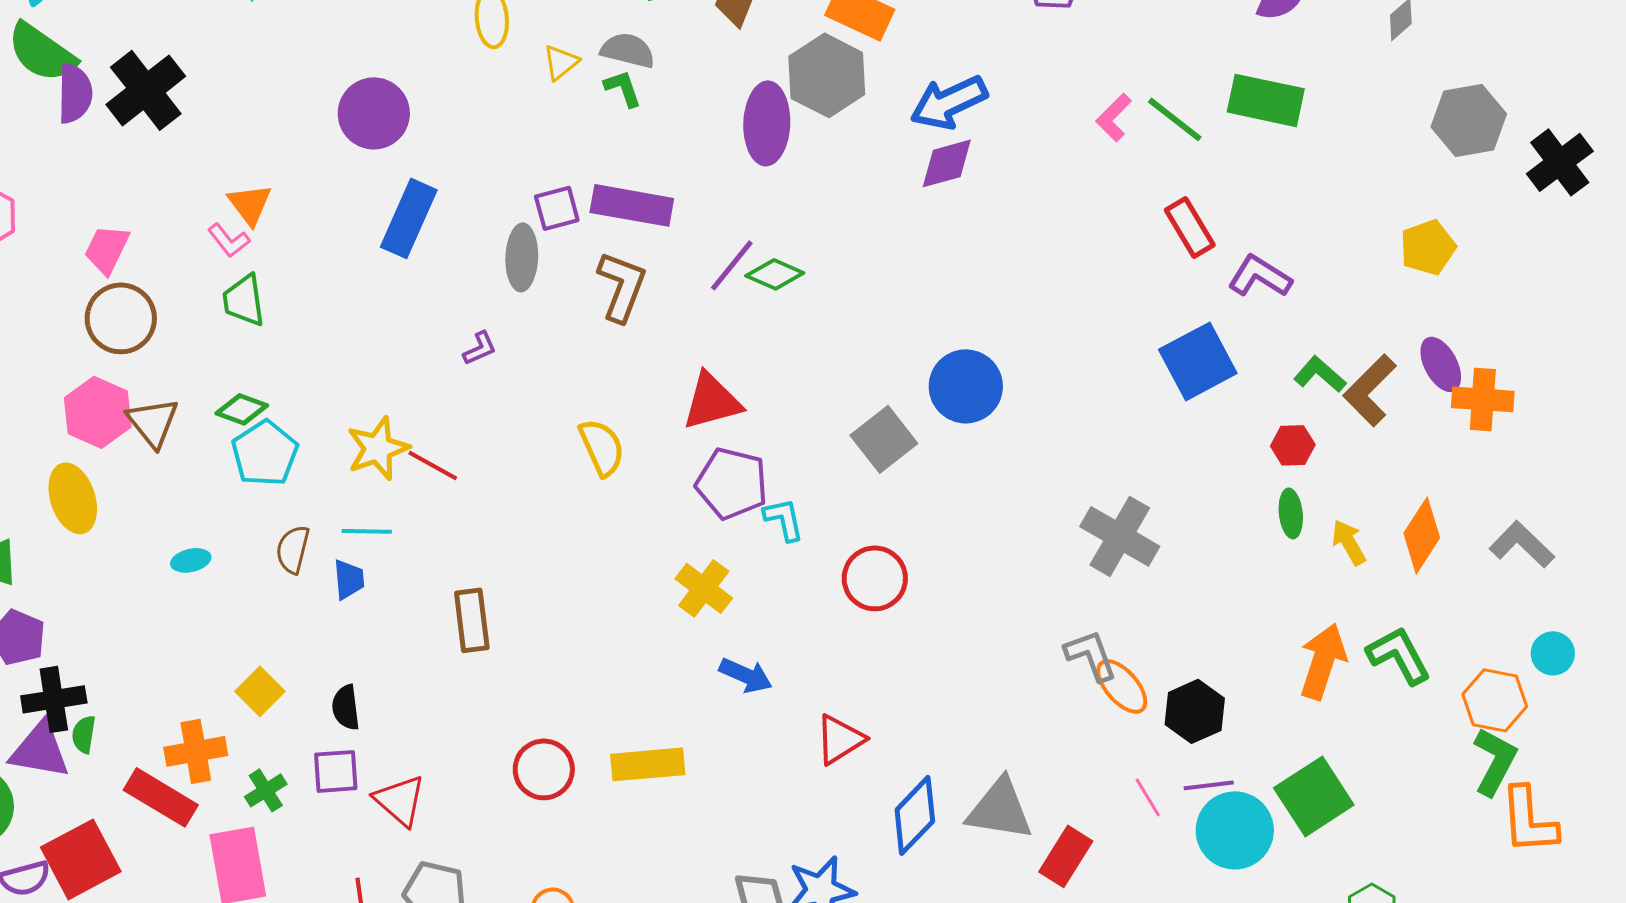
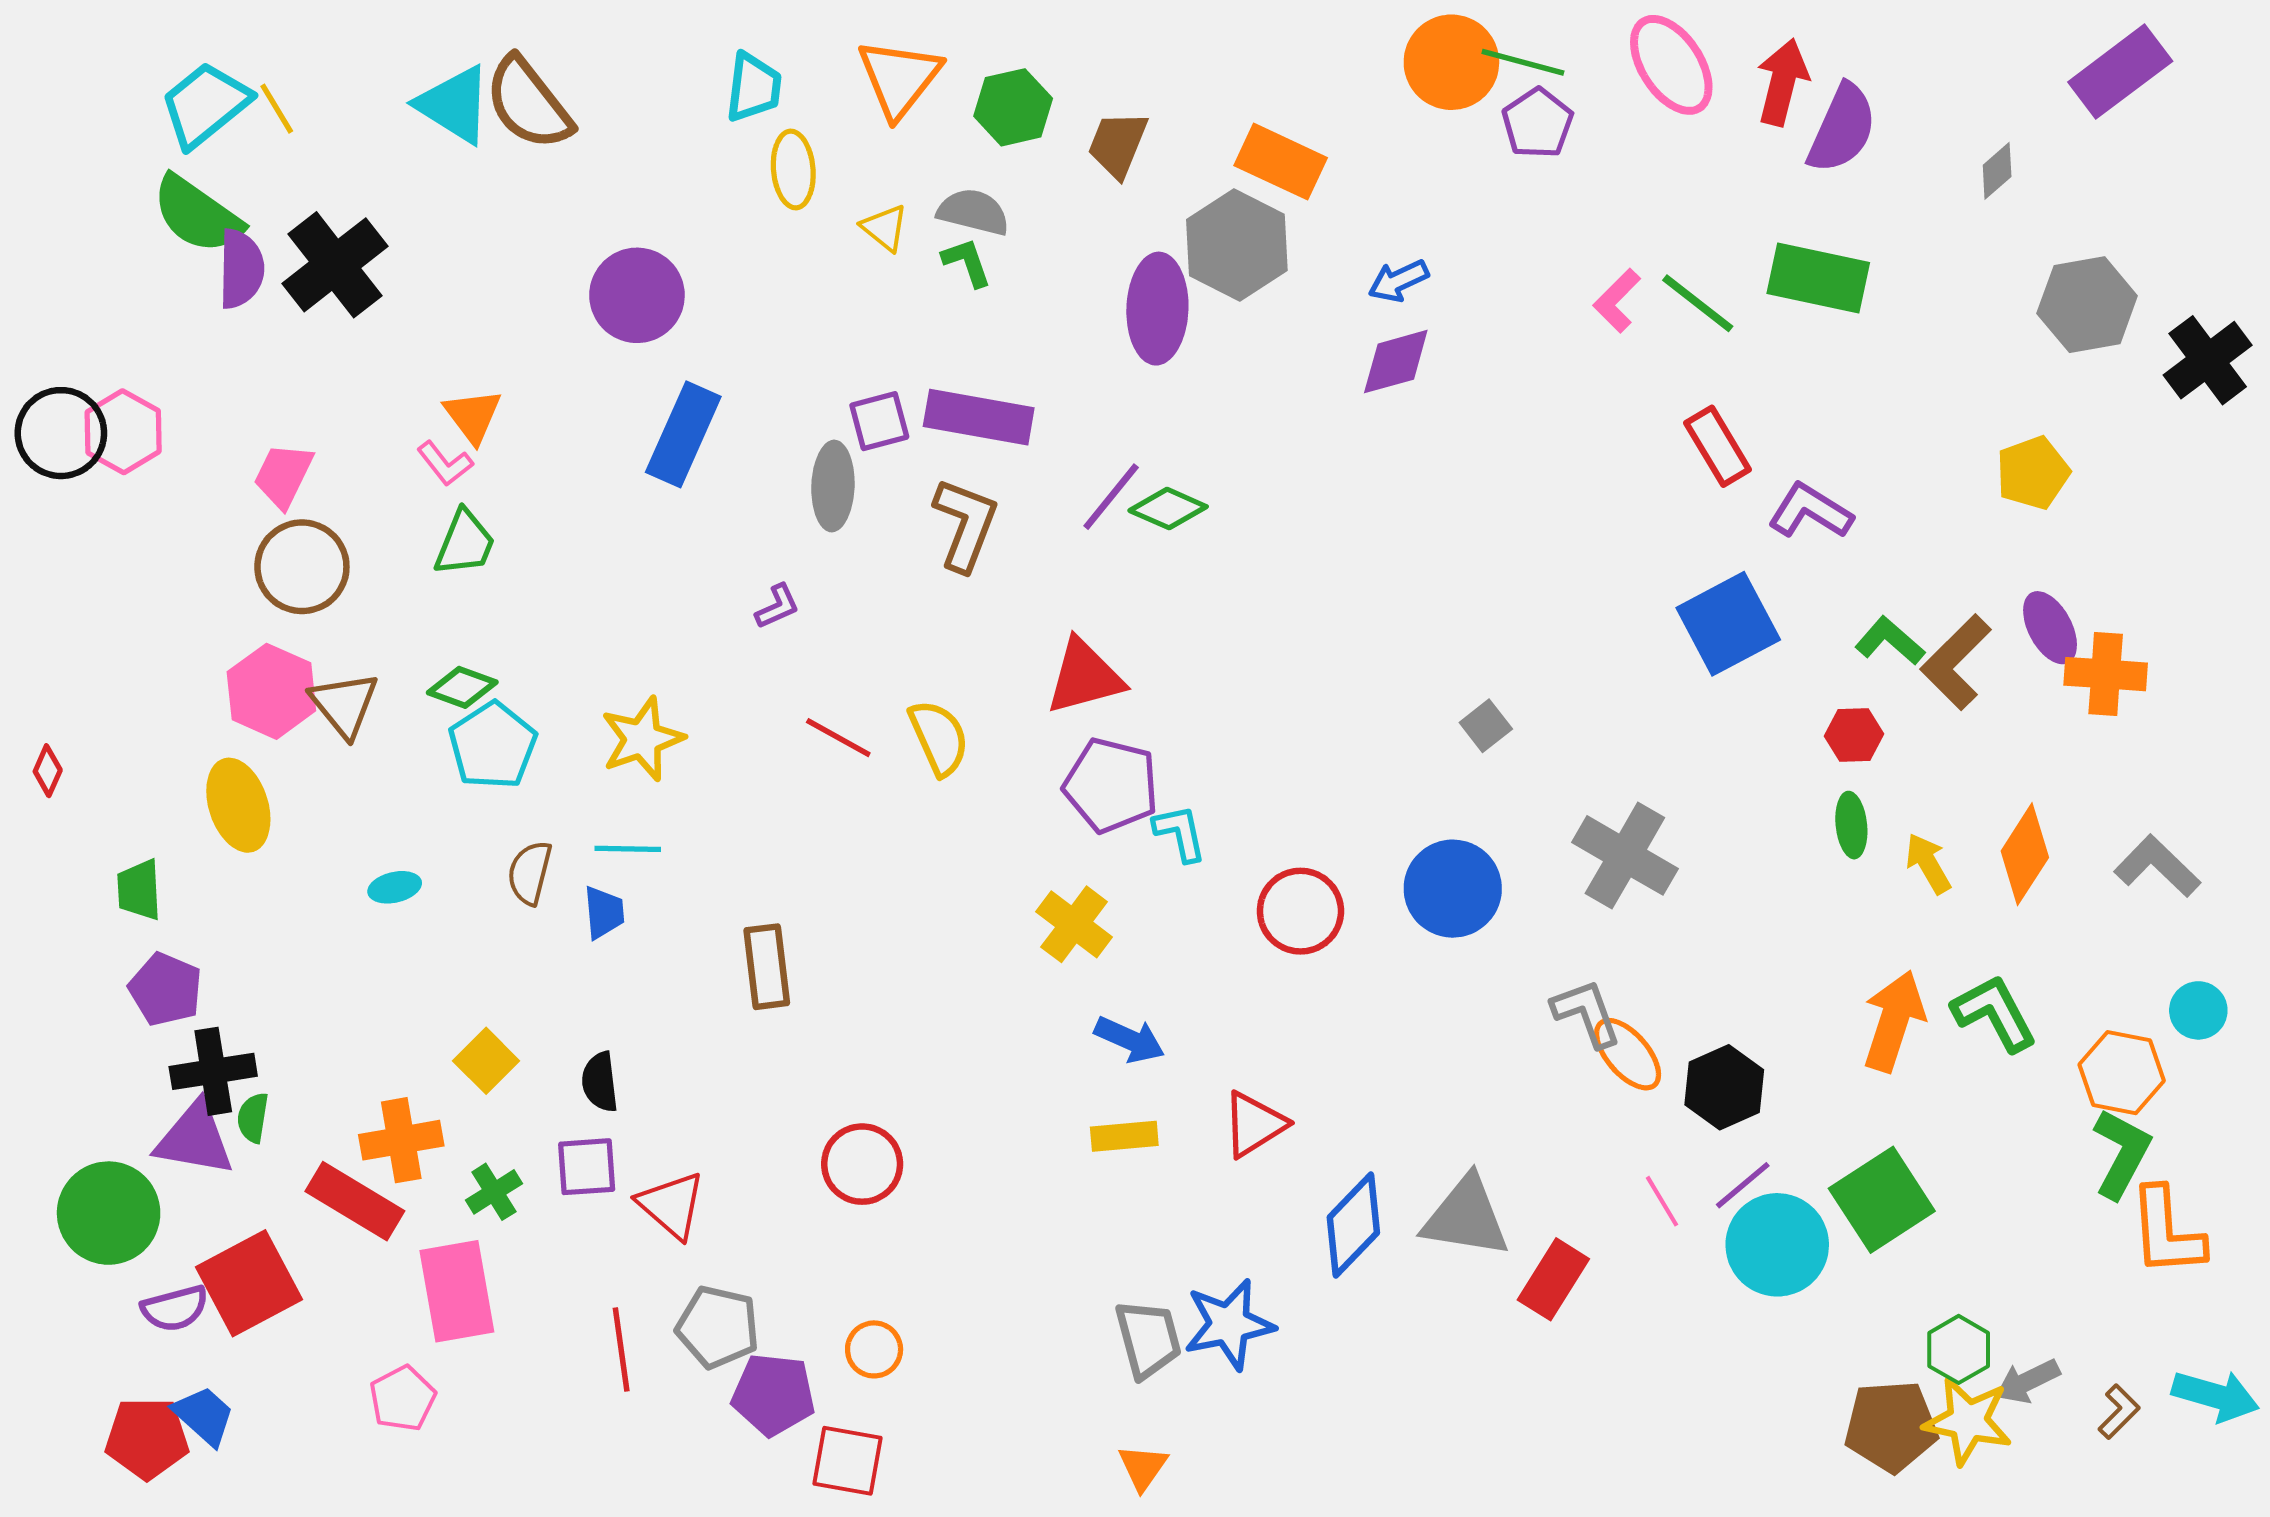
yellow triangle: (561, 62) -> (885, 228), turned -42
blue arrow: (949, 102) -> (1398, 281), size x0.6
green trapezoid: (244, 300) -> (465, 543), turned -150
blue circle: (966, 386) -> (1453, 889), moved
gray square: (884, 439) -> (1486, 726), moved, size x0.6
red line: (433, 465) -> (838, 738), moved
yellow rectangle: (648, 764) -> (1124, 1136), moved, size x0.7
purple line: (1209, 785) -> (1743, 1185), turned -33

